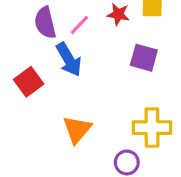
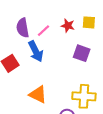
orange triangle: (77, 129) -> (38, 94), turned -48

